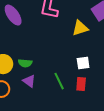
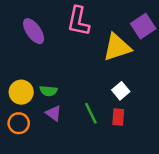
yellow triangle: (80, 28) -> (117, 47), size x1.4
white square: (83, 63) -> (121, 91), turned -32

